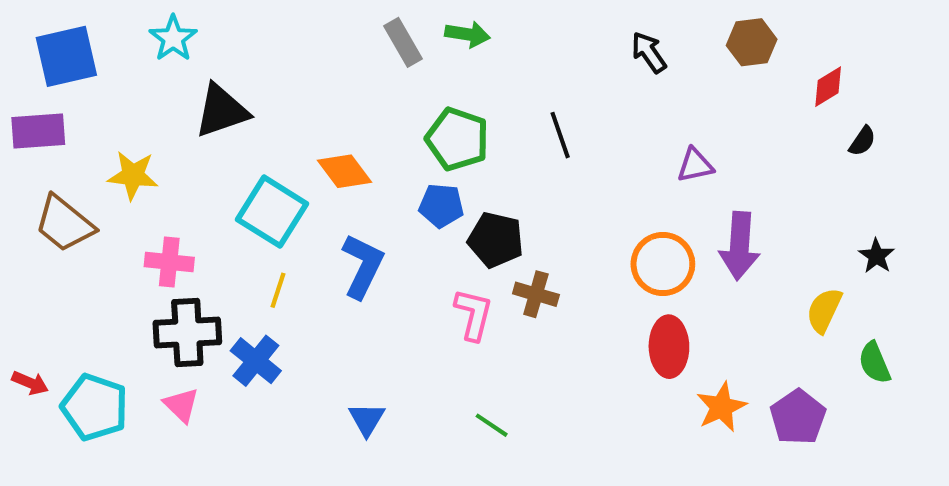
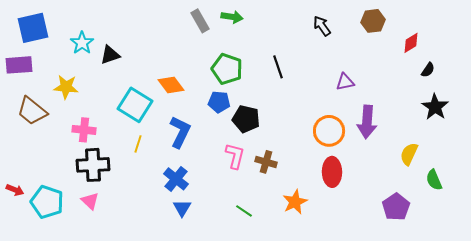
cyan star: (173, 38) -> (82, 43), moved
black triangle: (222, 111) -> (110, 55), size x0.7
black star: (877, 256) -> (435, 107), moved, size x1.5
brown cross: (536, 294) -> (266, 162), moved
blue cross: (256, 361) -> (176, 179), moved
orange star: (721, 407) -> (295, 202), moved

